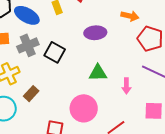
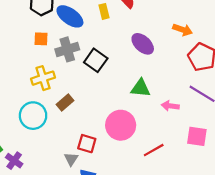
purple ellipse: (95, 33) -> (143, 44), turned 40
pink arrow: (126, 86) -> (170, 106), turned 91

